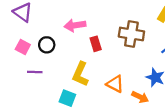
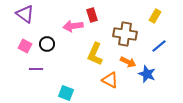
red rectangle: (96, 44) -> (92, 15), moved
yellow L-shape: (80, 74) -> (95, 54), moved
orange arrow: (140, 97) -> (128, 62), moved

